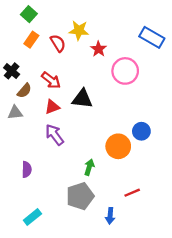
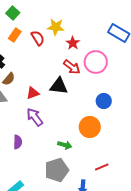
red arrow: (51, 80) -> (72, 67), moved
blue circle: (141, 131) -> (104, 101), moved
green arrow: (89, 167) -> (65, 145), turned 88
purple semicircle: (27, 169) -> (18, 142), moved

